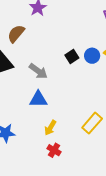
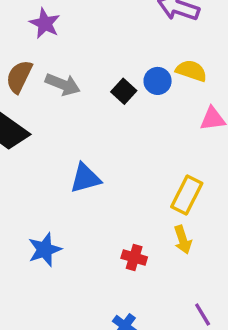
gray arrow: (38, 71) -> (63, 84), moved
yellow arrow: (50, 128) -> (183, 240), moved, turned -35

